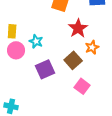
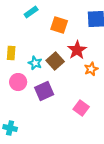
pink circle: (16, 50) -> (18, 82), moved
brown square: (73, 60) -> (55, 61), moved

